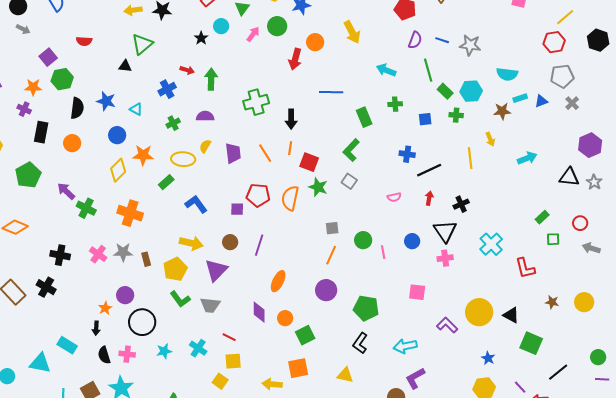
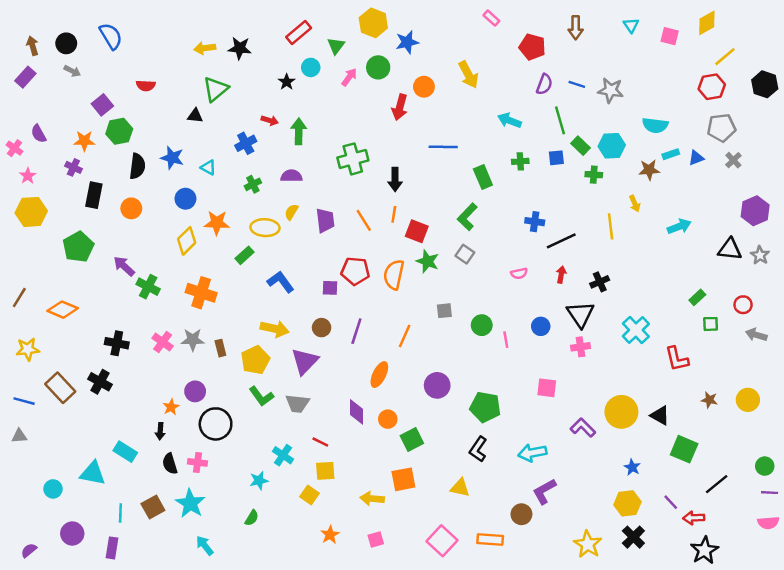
blue square: (425, 119) -> (556, 158), moved
orange line: (331, 255) -> (405, 336), moved
cyan star: (164, 351) -> (259, 481), moved

